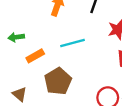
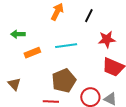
brown pentagon: (58, 81) -> (64, 81), moved

